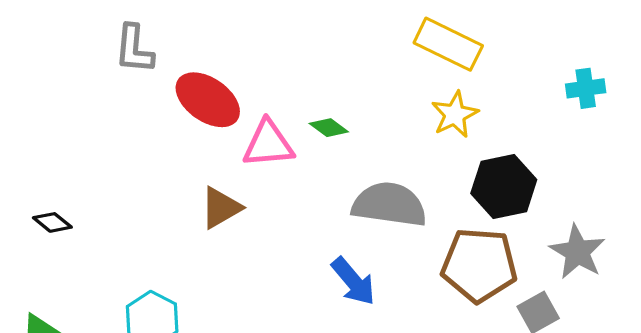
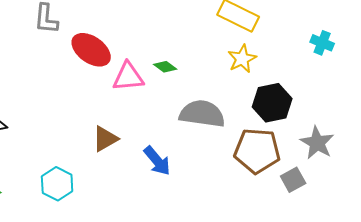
cyan cross: (586, 88) -> (322, 43), turned 30
brown triangle: (221, 208) -> (105, 139), moved
blue arrow: (353, 281) -> (157, 161), moved

